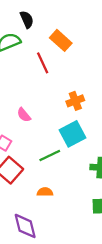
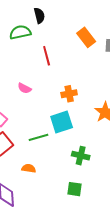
orange rectangle: (61, 40) -> (86, 37), moved
pink semicircle: (24, 115) -> (24, 88), moved, turned -32

